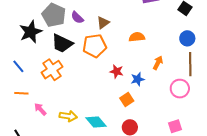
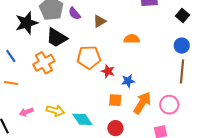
orange pentagon: (95, 46) -> (89, 57), moved
orange arrow: (158, 63) -> (142, 103), moved, size x1.6
pink circle: (180, 89) -> (169, 105), moved
orange square: (127, 99) -> (115, 100), turned 32
pink arrow: (40, 109) -> (26, 112), moved, turned -72

